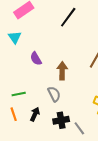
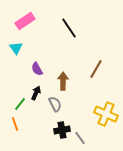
black line: (68, 17) -> (69, 28), turned -70
green line: (19, 94) -> (20, 104), turned -40
black arrow: (35, 114) -> (36, 93), moved

